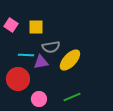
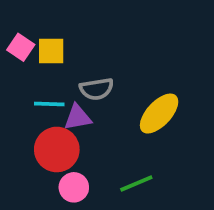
yellow square: (36, 27) -> (51, 51), moved
yellow ellipse: (70, 60) -> (159, 114), moved
red circle: (18, 79) -> (57, 149), moved

